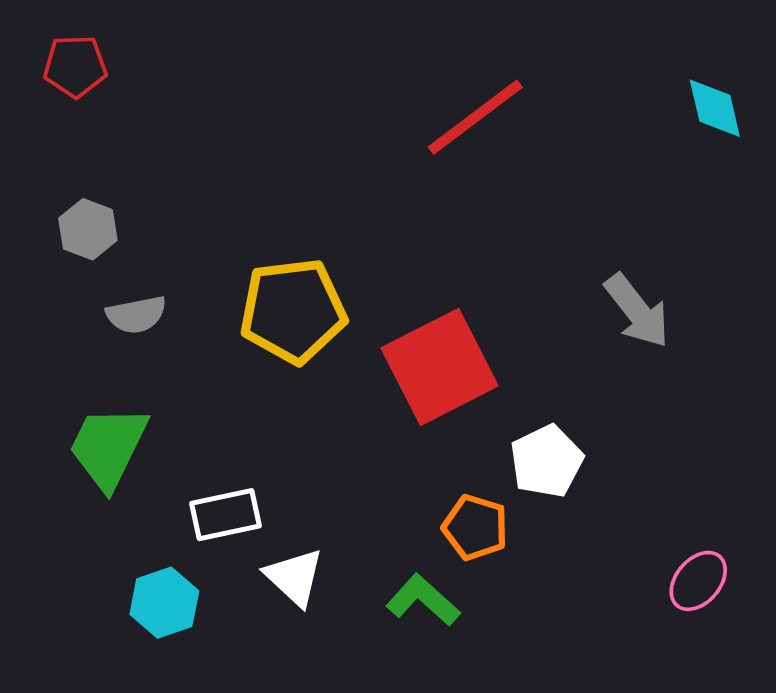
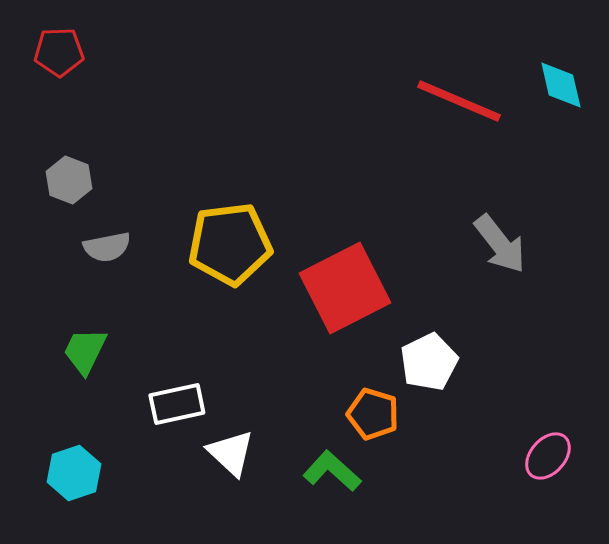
red line: (475, 117) -> (459, 101), moved, turned 60
green trapezoid: (108, 447) -> (85, 351), size x0.7
cyan hexagon: (164, 603) -> (74, 473), moved

